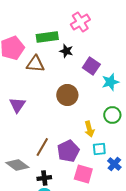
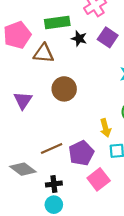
purple square: (91, 66) -> (108, 37), moved
brown circle: (67, 95) -> (64, 89), moved
brown line: (42, 147) -> (52, 149), turned 36
pink square: (83, 174) -> (99, 179), turned 36

